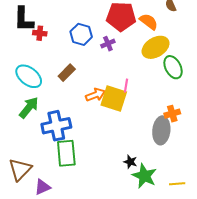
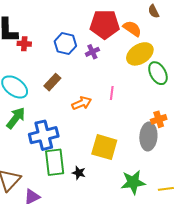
yellow square: (114, 99) -> (104, 147), moved
black star: (130, 162) -> (79, 173), moved
green star: (144, 176) -> (133, 182), turned -30

